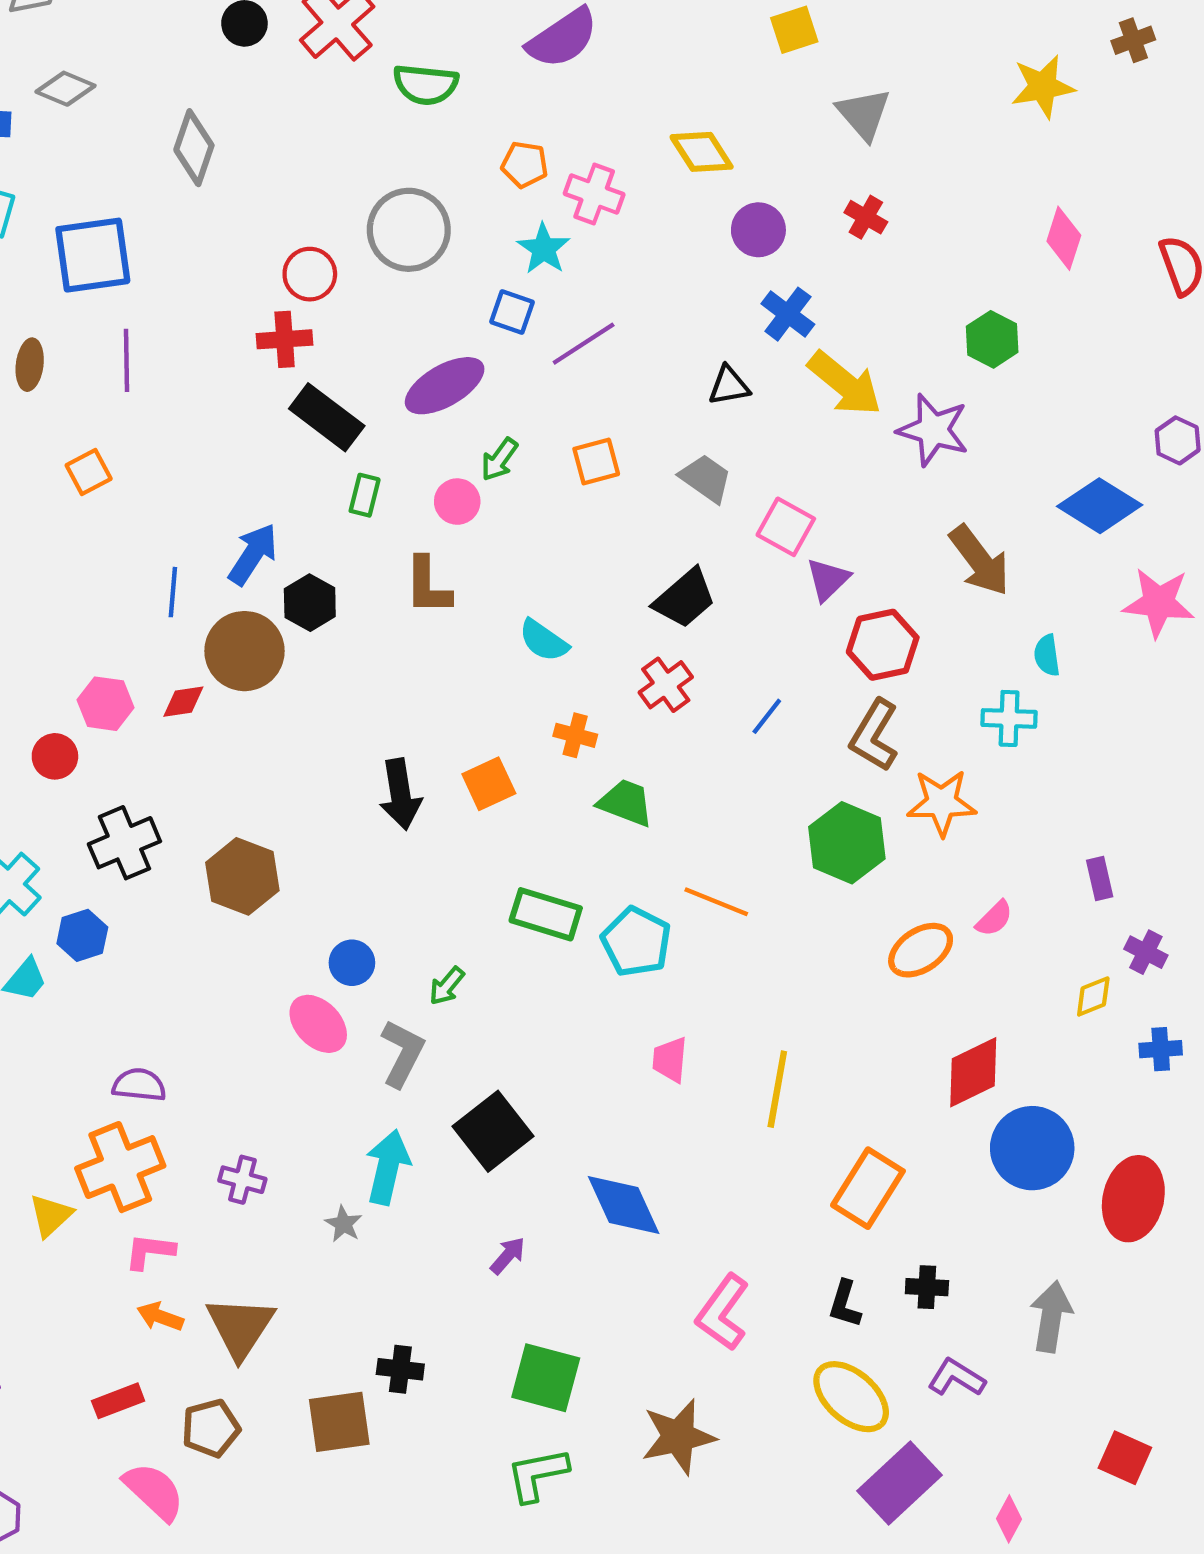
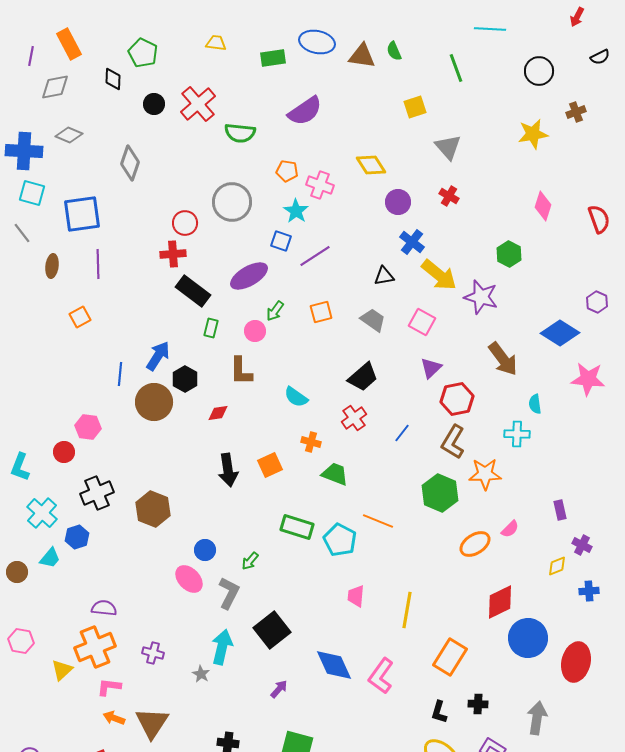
pink square: (786, 527) -> (422, 322), moved
red diamond: (183, 702) -> (218, 413), moved
pink L-shape: (723, 1312) -> (381, 676), moved

